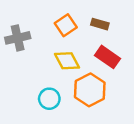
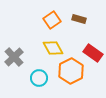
gray cross: (18, 38) -> (14, 57), moved, turned -30
red rectangle: (107, 57) -> (93, 53), moved

